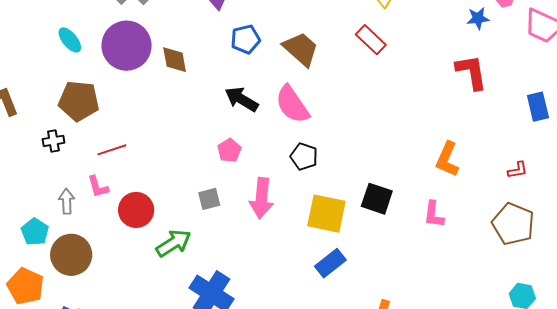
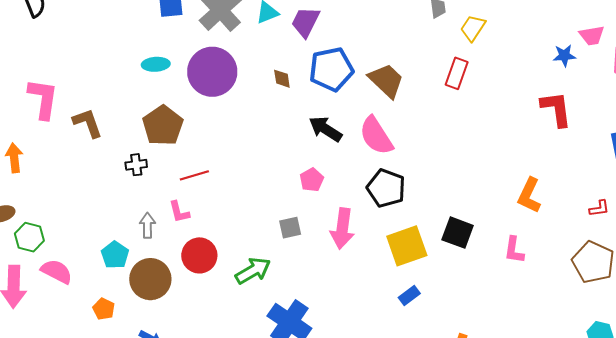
blue pentagon: (245, 39) -> (331, 69), size x1.5
cyan ellipse: (70, 40) -> (156, 64), turned -56
red rectangle: (371, 40) -> (457, 73), turned 64
brown diamond: (175, 60) -> (282, 79), moved, size x0.7
brown pentagon: (79, 101) -> (163, 126), turned 30
black pentagon: (304, 157) -> (386, 188), size x1.4
red circle: (136, 210) -> (199, 255), moved
yellow square: (326, 214) -> (407, 246), turned -33
blue rectangle: (330, 263) -> (409, 295), size x0.7
orange pentagon: (25, 286) -> (104, 309), size x0.6

